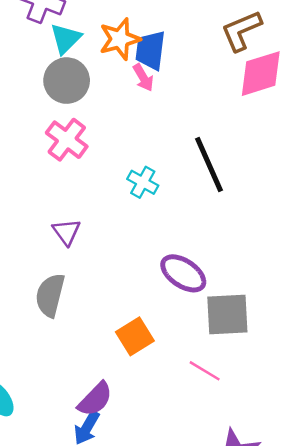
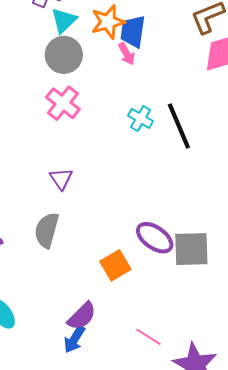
cyan cross: (143, 182) -> (141, 118), moved
purple ellipse: (183, 273) -> (155, 238), moved
pink line: (205, 371) -> (148, 337), moved

